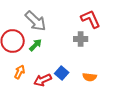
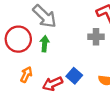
green arrow: (36, 45) -> (45, 44), turned -40

